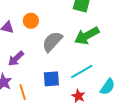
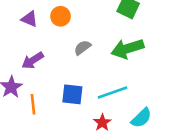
gray semicircle: (52, 42) -> (83, 48), size x0.6

